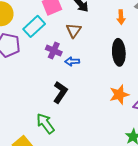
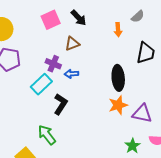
cyan rectangle: (34, 26) -> (41, 84), moved
brown triangle: (74, 30) -> (72, 44), turned 35
black ellipse: (119, 52) -> (118, 78), moved

